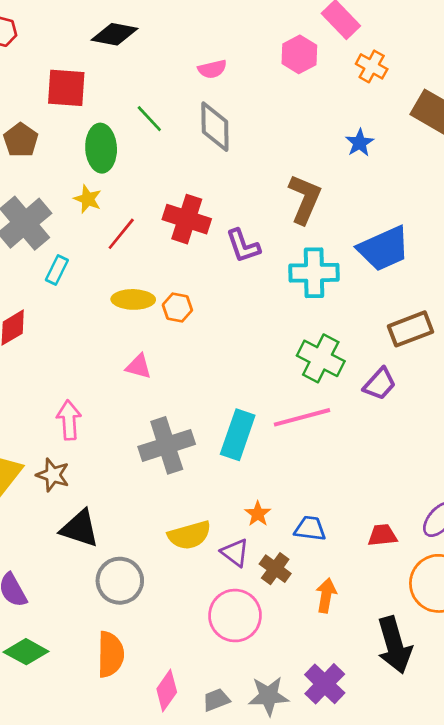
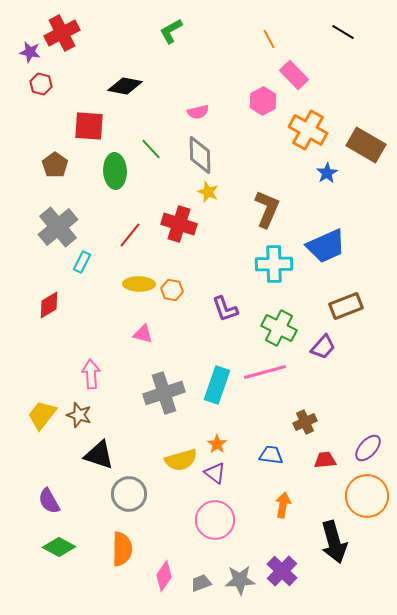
orange cross: (372, 66) -> (308, 130), moved, size x1.6
blue star: (360, 143) -> (327, 173), moved
yellow star: (88, 199) -> (208, 192), moved
purple L-shape: (243, 246) -> (225, 309), moved
orange star: (258, 514) -> (217, 444), moved
brown cross: (275, 569) -> (305, 422), moved, turned 30

